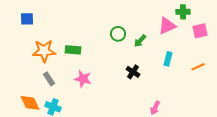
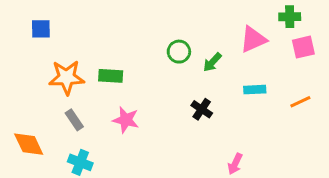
green cross: (183, 12) -> (290, 17), moved
cyan rectangle: (168, 59) -> (255, 90), turned 72
orange diamond: (30, 103) -> (29, 144), moved

